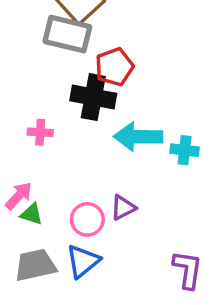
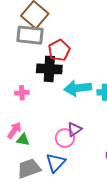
pink circle: (87, 219) -> (65, 138), moved

